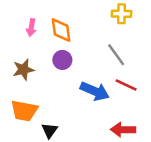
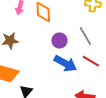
purple circle: (62, 60) -> (59, 41), moved

